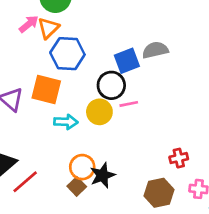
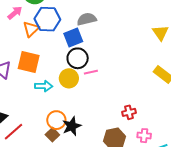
orange triangle: (48, 28) -> (31, 29), moved
gray semicircle: (155, 50) -> (87, 19), moved
blue hexagon: (67, 54) -> (47, 19), moved
blue square: (127, 61) -> (73, 38), moved

